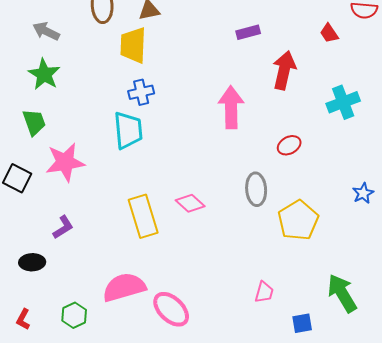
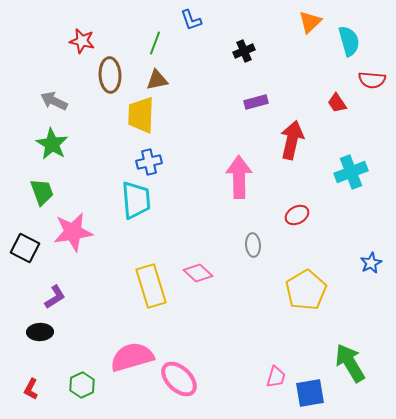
gray ellipse: (256, 189) -> (253, 245), moved, size x0.7
purple L-shape: (63, 227) -> (55, 297), moved
pink trapezoid: (264, 292) -> (276, 377), moved
blue square: (302, 323) -> (310, 393), size x1.4

